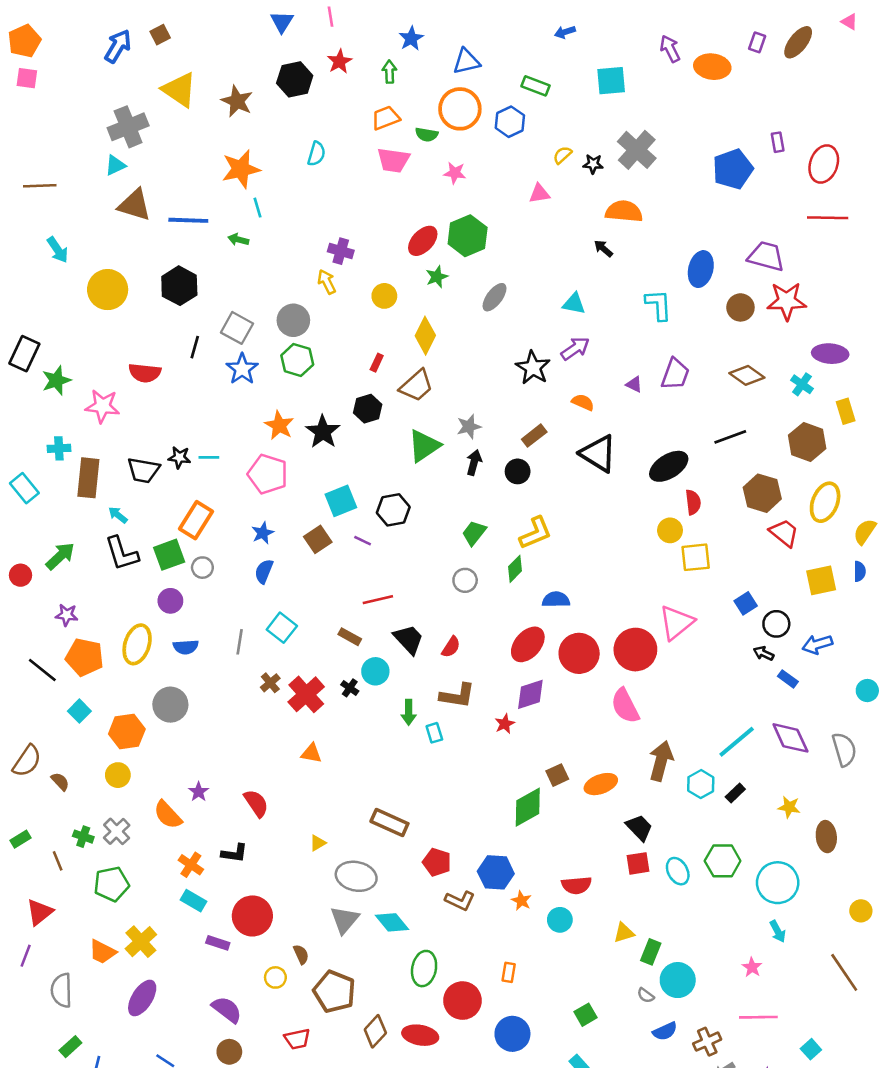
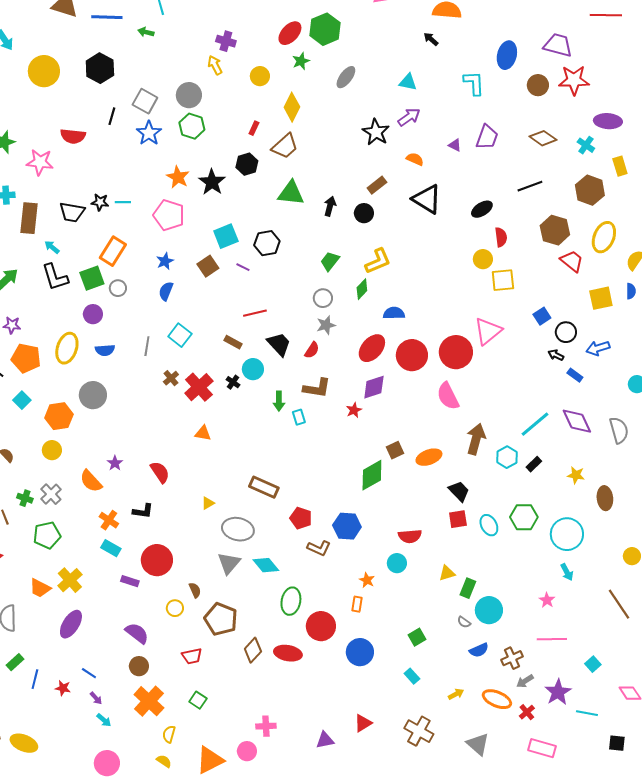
gray star: (469, 427) -> (326, 325), moved
green triangle: (424, 446) -> (291, 193), turned 40
black ellipse: (669, 466) -> (482, 209), size x0.7
orange star: (521, 901) -> (367, 580), moved

